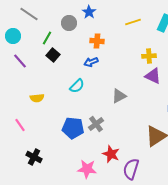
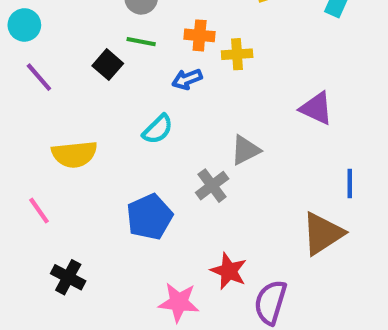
green line: (47, 38) -> (141, 42), moved, turned 72
yellow cross: (149, 56) -> (237, 54), moved
yellow semicircle: (37, 98) -> (74, 154), size x1.5
gray cross: (96, 124) -> (212, 186), moved
blue pentagon: (73, 128) -> (149, 217), turned -30

